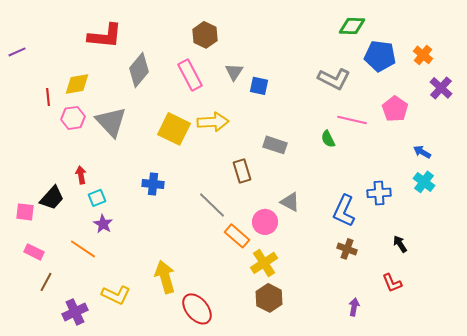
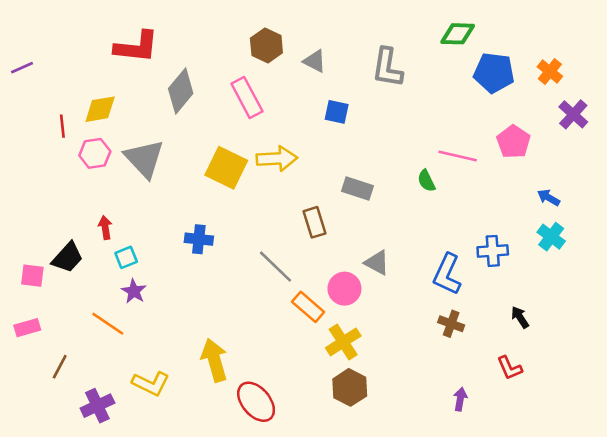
gray triangle: (234, 72) -> (315, 61), moved, turned -36
gray L-shape: (334, 79) -> (387, 68), moved, turned 72
pink rectangle: (34, 252) -> (27, 328), moved, turned -42

